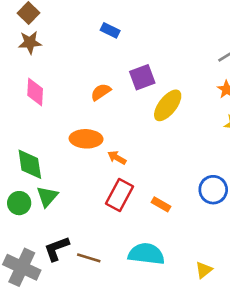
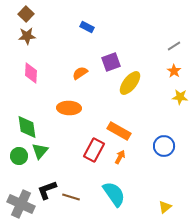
orange arrow: (117, 158) -> (120, 157), moved, turned 88
orange rectangle: (161, 204) -> (119, 131), moved, size x1.6
cyan semicircle: (146, 254) -> (114, 194), turned 48
yellow triangle: (204, 270) -> (165, 207), moved

